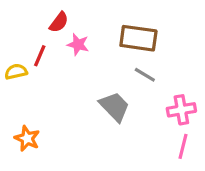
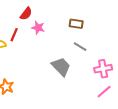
brown rectangle: (138, 38) -> (76, 24), size x0.6
pink line: (183, 146) -> (104, 92), turned 35

